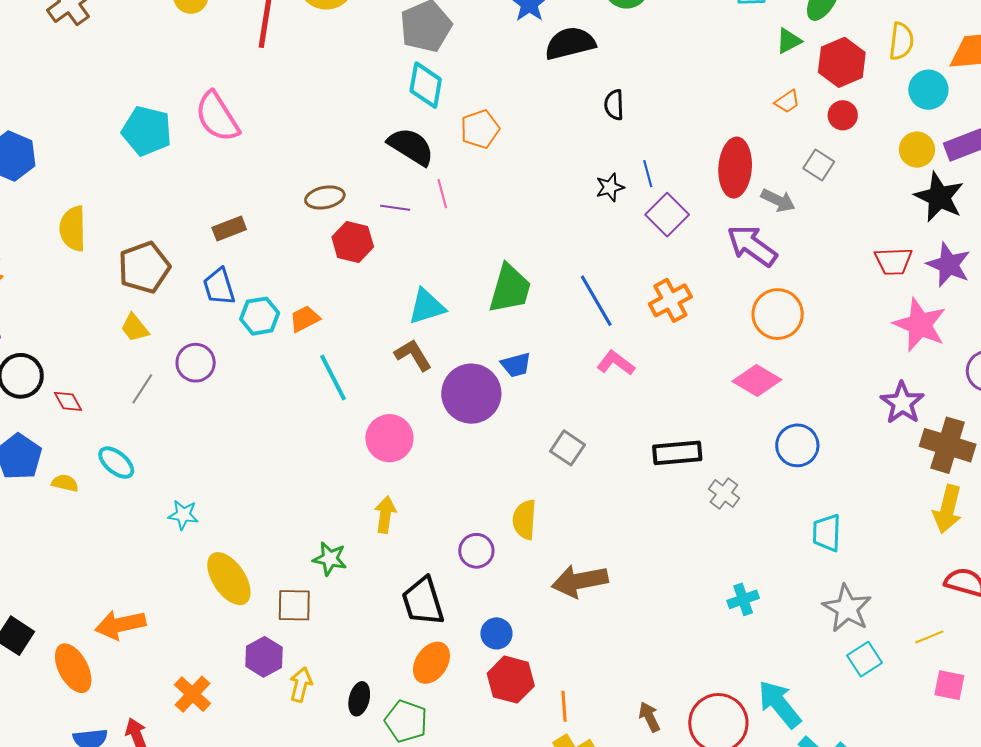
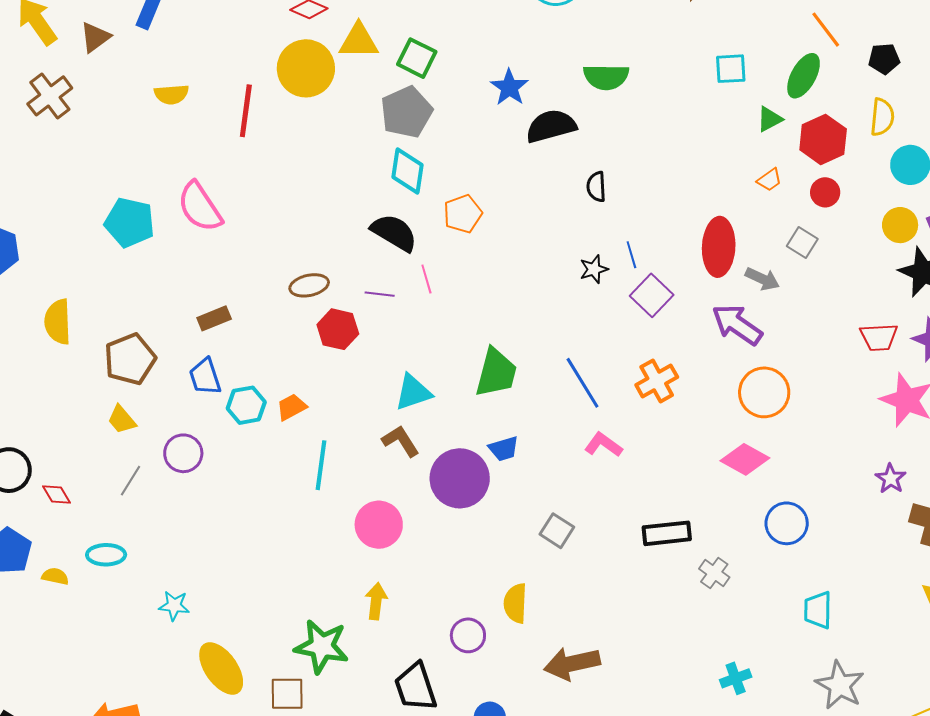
cyan line: (333, 378) -> (321, 465), turned 36
purple star: (902, 403) -> (891, 479), size x0.7
cyan ellipse: (116, 463) -> (106, 555), turned -39
green star: (330, 559) -> (322, 646), size x1.6

